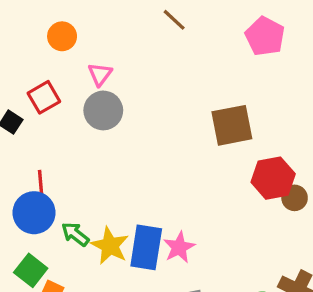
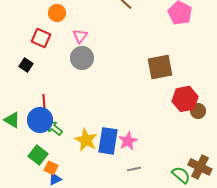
red square: (44, 97) -> (41, 38), moved, turned -36
green arrow: (75, 234) -> (54, 128), moved

